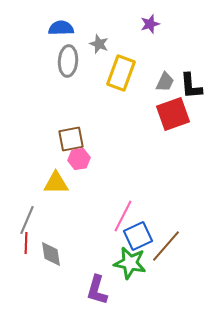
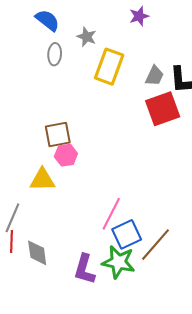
blue semicircle: (61, 28) -> (47, 20), turned 40
gray ellipse: (68, 61) -> (55, 54), size x0.7
purple L-shape: (97, 290) -> (84, 269), moved

